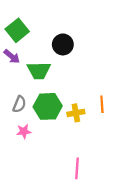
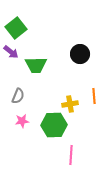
black circle: (63, 44) -> (80, 54), moved
green hexagon: (48, 106) -> (54, 125), moved

